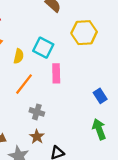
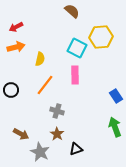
cyan square: (43, 48) -> (77, 48), moved

